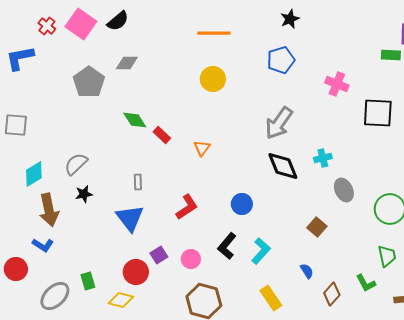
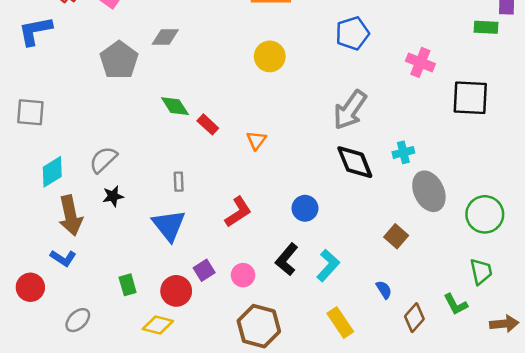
gray ellipse: (344, 190) -> (429, 191), size x1.4
green rectangle: (88, 281) -> (128, 285), moved
gray ellipse: (55, 296) -> (78, 320), size x0.7

